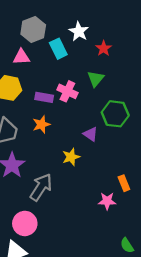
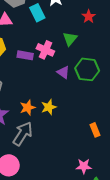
red star: (104, 48) -> (89, 16), moved
orange star: (41, 124) -> (28, 108), moved
purple triangle: (91, 134) -> (63, 72), moved
pink star: (107, 201) -> (84, 166), moved

